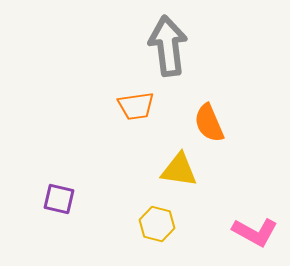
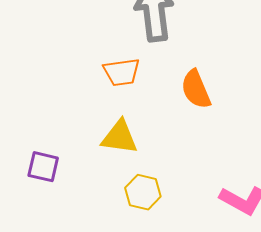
yellow triangle: (179, 170) -> (120, 137), moved

